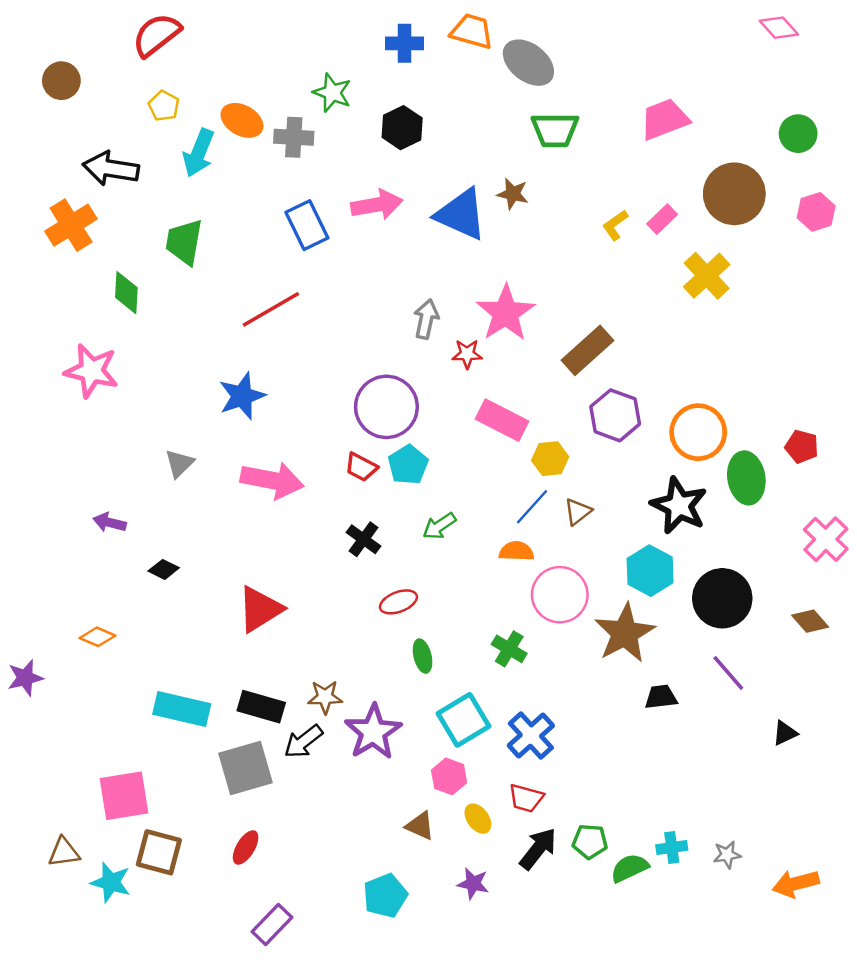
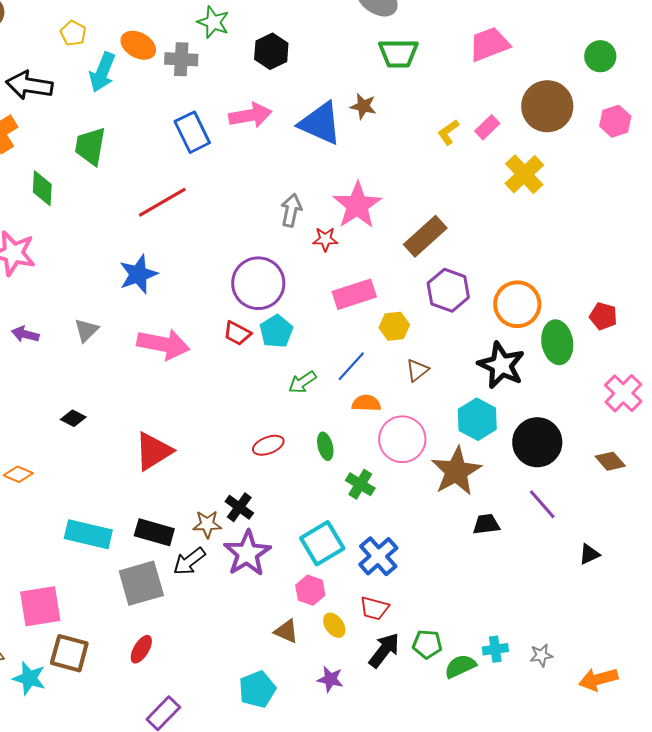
pink rectangle: (502, 420) -> (354, 294), turned -45
blue line: (532, 507) -> (351, 366), moved
purple arrow: (110, 522) -> (25, 334), moved
black cross: (364, 539) -> (239, 507), moved
green ellipse: (423, 656) -> (325, 446), moved

